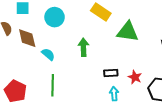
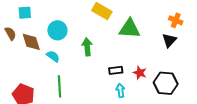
cyan circle: (55, 17) -> (57, 30), moved

